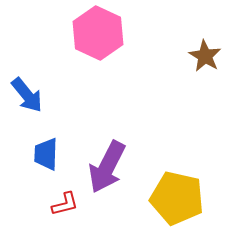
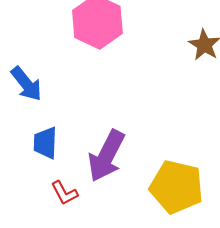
red L-shape: (65, 204) -> (64, 193), turned 76

